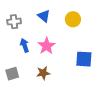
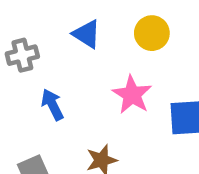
pink star: (47, 46) -> (132, 95), moved

